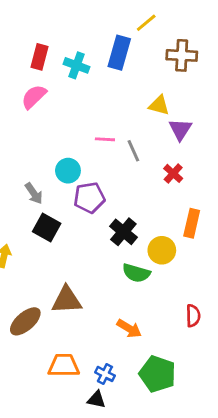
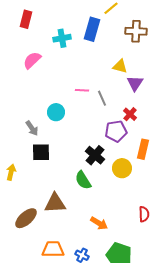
red rectangle: (40, 57) -> (26, 19), moved
cyan cross: (77, 65) -> (62, 38), turned -30
purple pentagon: (89, 198) -> (116, 131), moved
black square: (47, 228) -> (41, 152), turned -30
green semicircle: (136, 273) -> (83, 180), moved, turned 42

